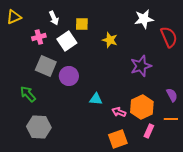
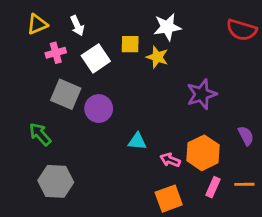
yellow triangle: (14, 17) -> (37, 24), moved
white star: (144, 19) -> (167, 27), moved
yellow square: (82, 24) -> (130, 44), moved
red semicircle: (169, 37) -> (242, 30), moved, turned 130
orange line: (171, 119) -> (244, 184), moved

